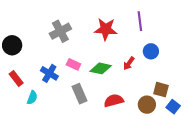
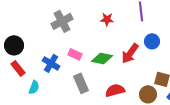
red star: (106, 29) -> (107, 19), size x0.6
black circle: (12, 45) -> (14, 45), moved
red arrow: (129, 63) -> (130, 53), size x1.5

